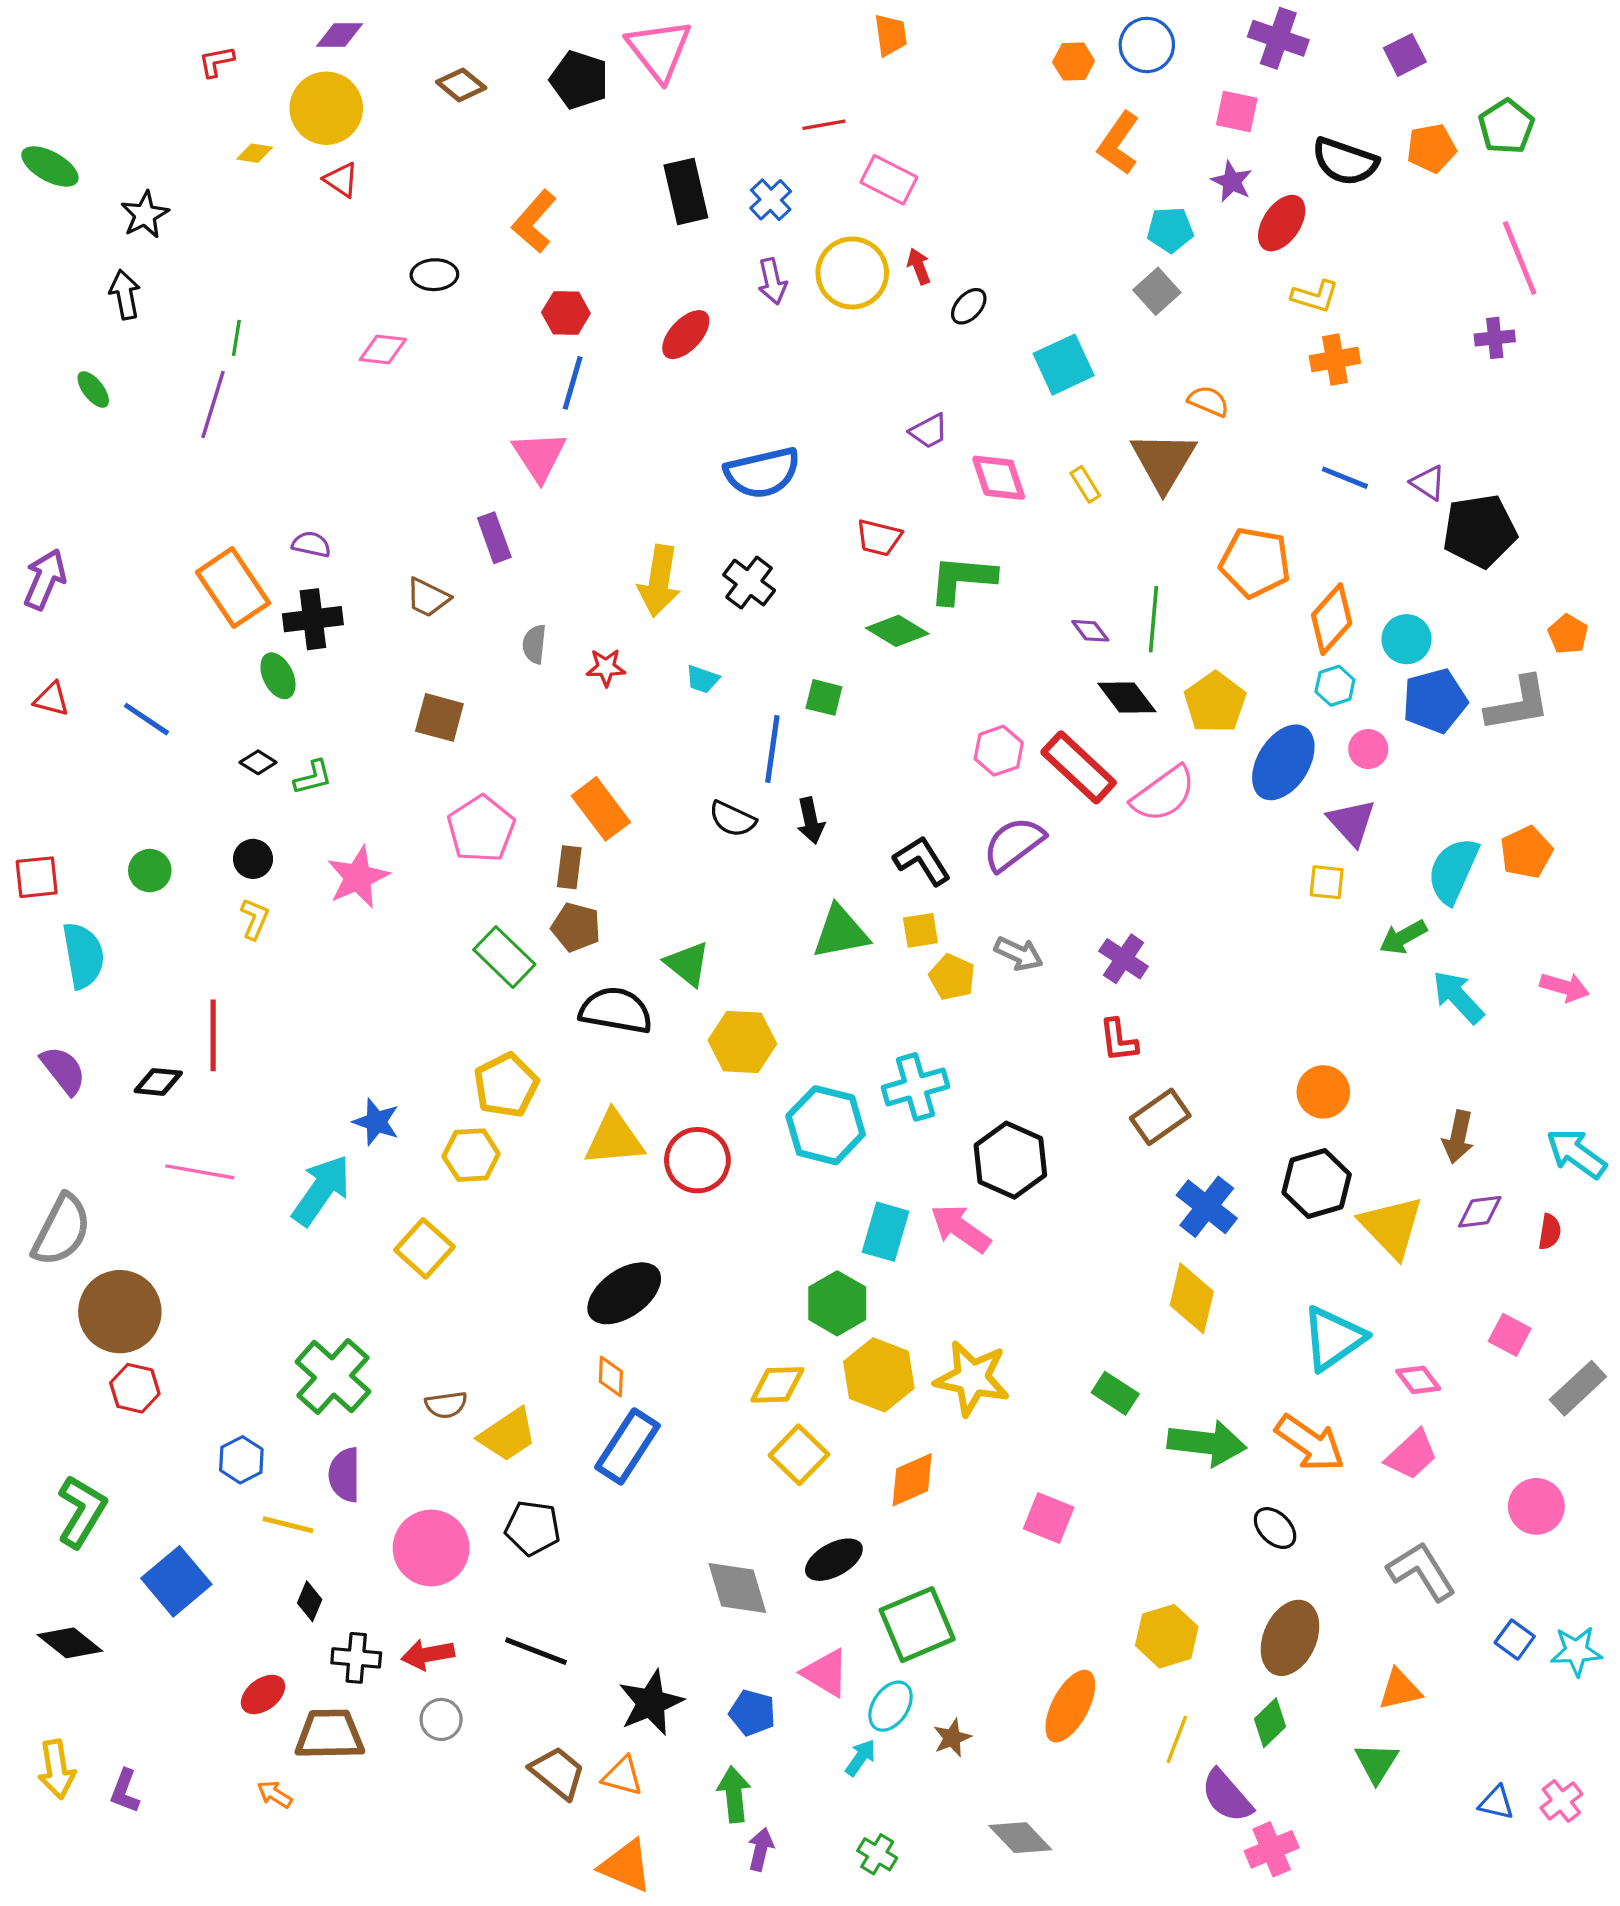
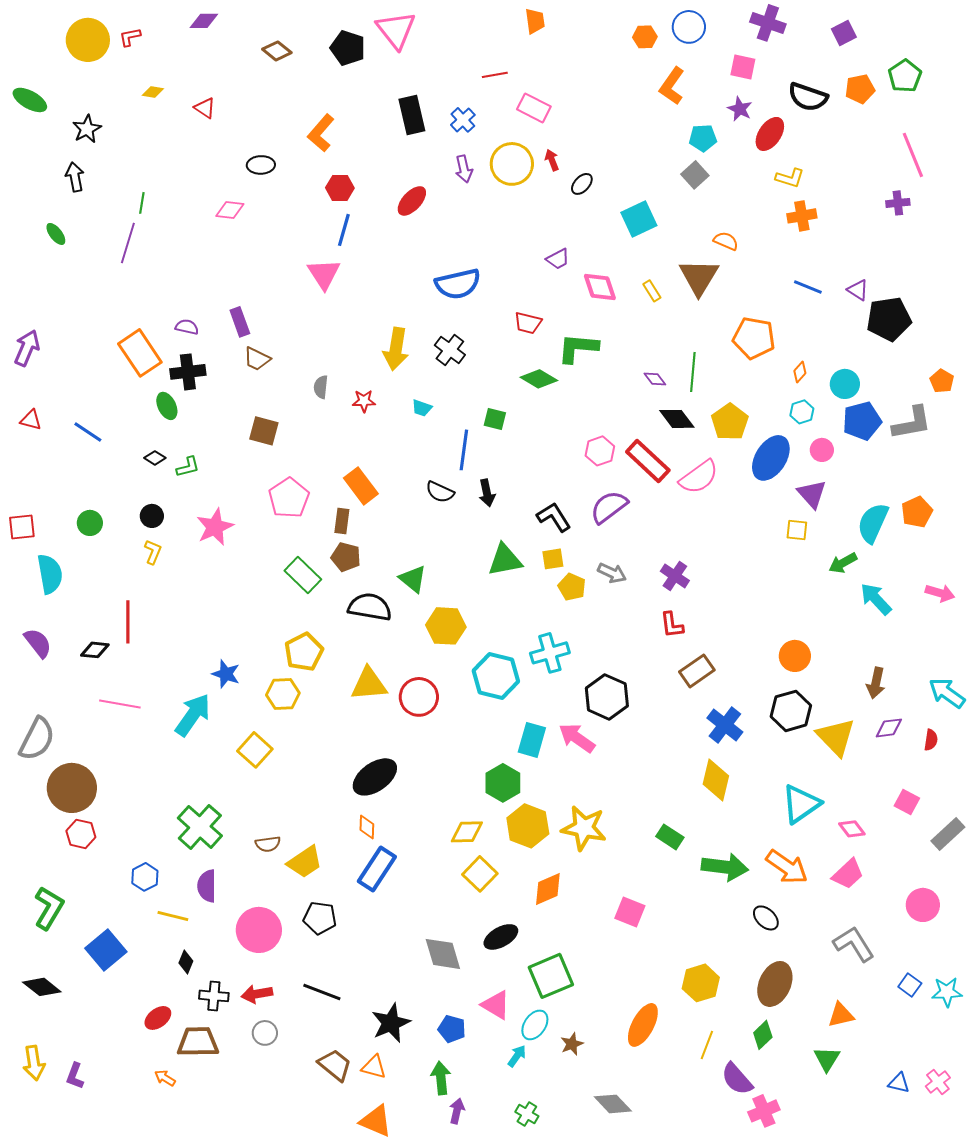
yellow circle: (326, 108) -> (88, 40), moved
purple rectangle: (494, 538) -> (240, 322), moved
orange diamond: (1332, 619) -> (800, 372), size x0.5

